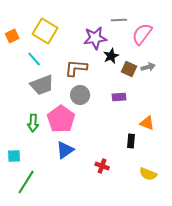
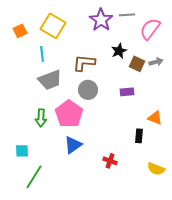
purple star: (95, 38) -> (101, 20), moved, turned -30
cyan line: (34, 59) -> (42, 54), turned 35

